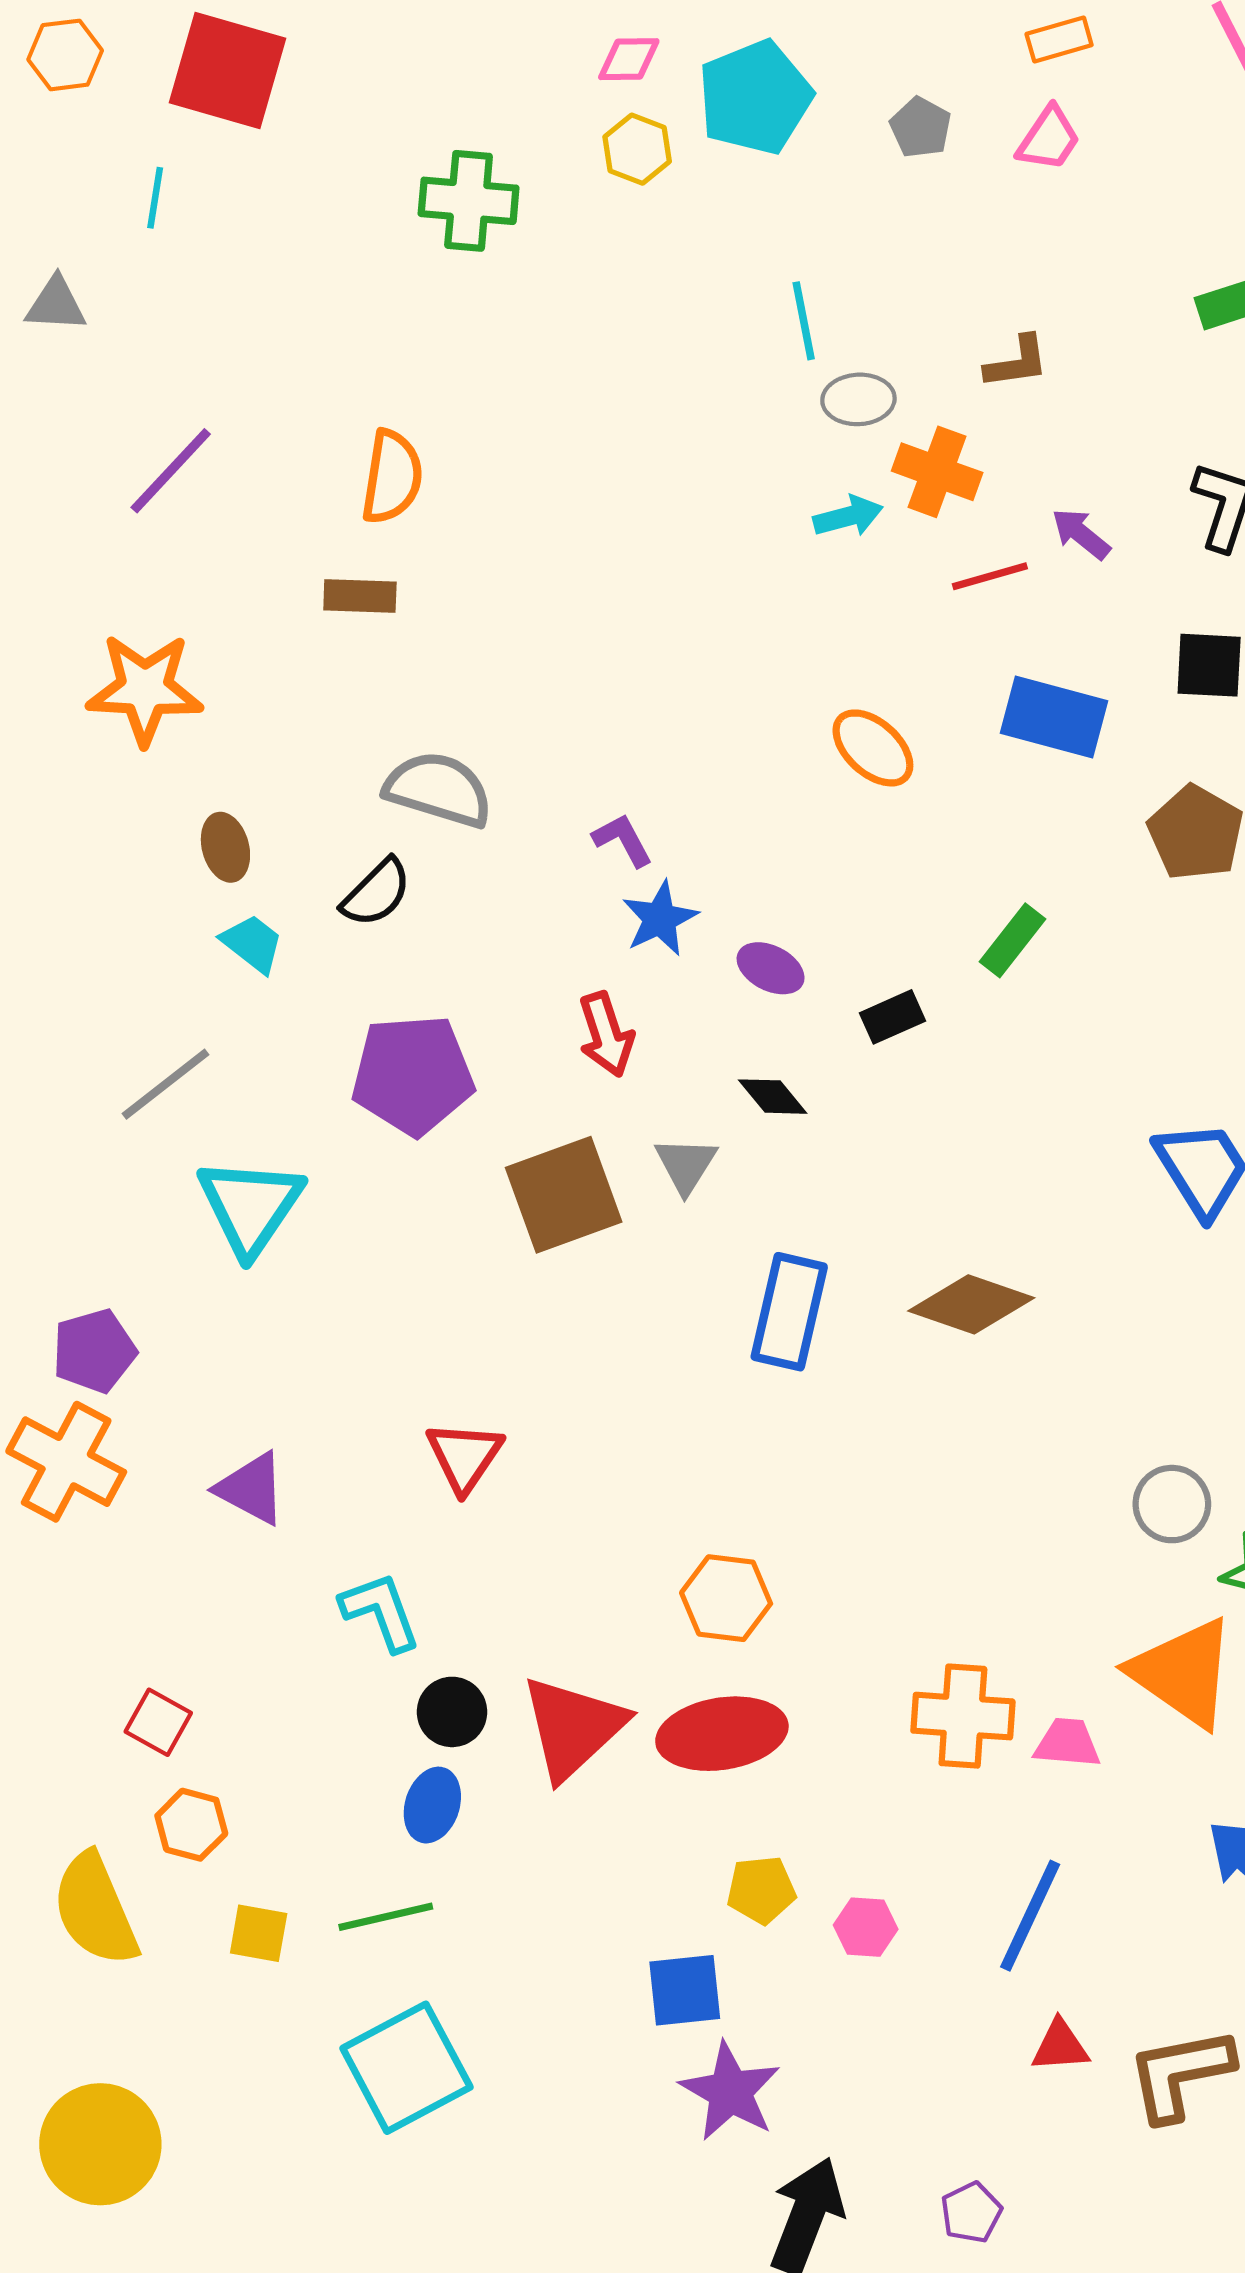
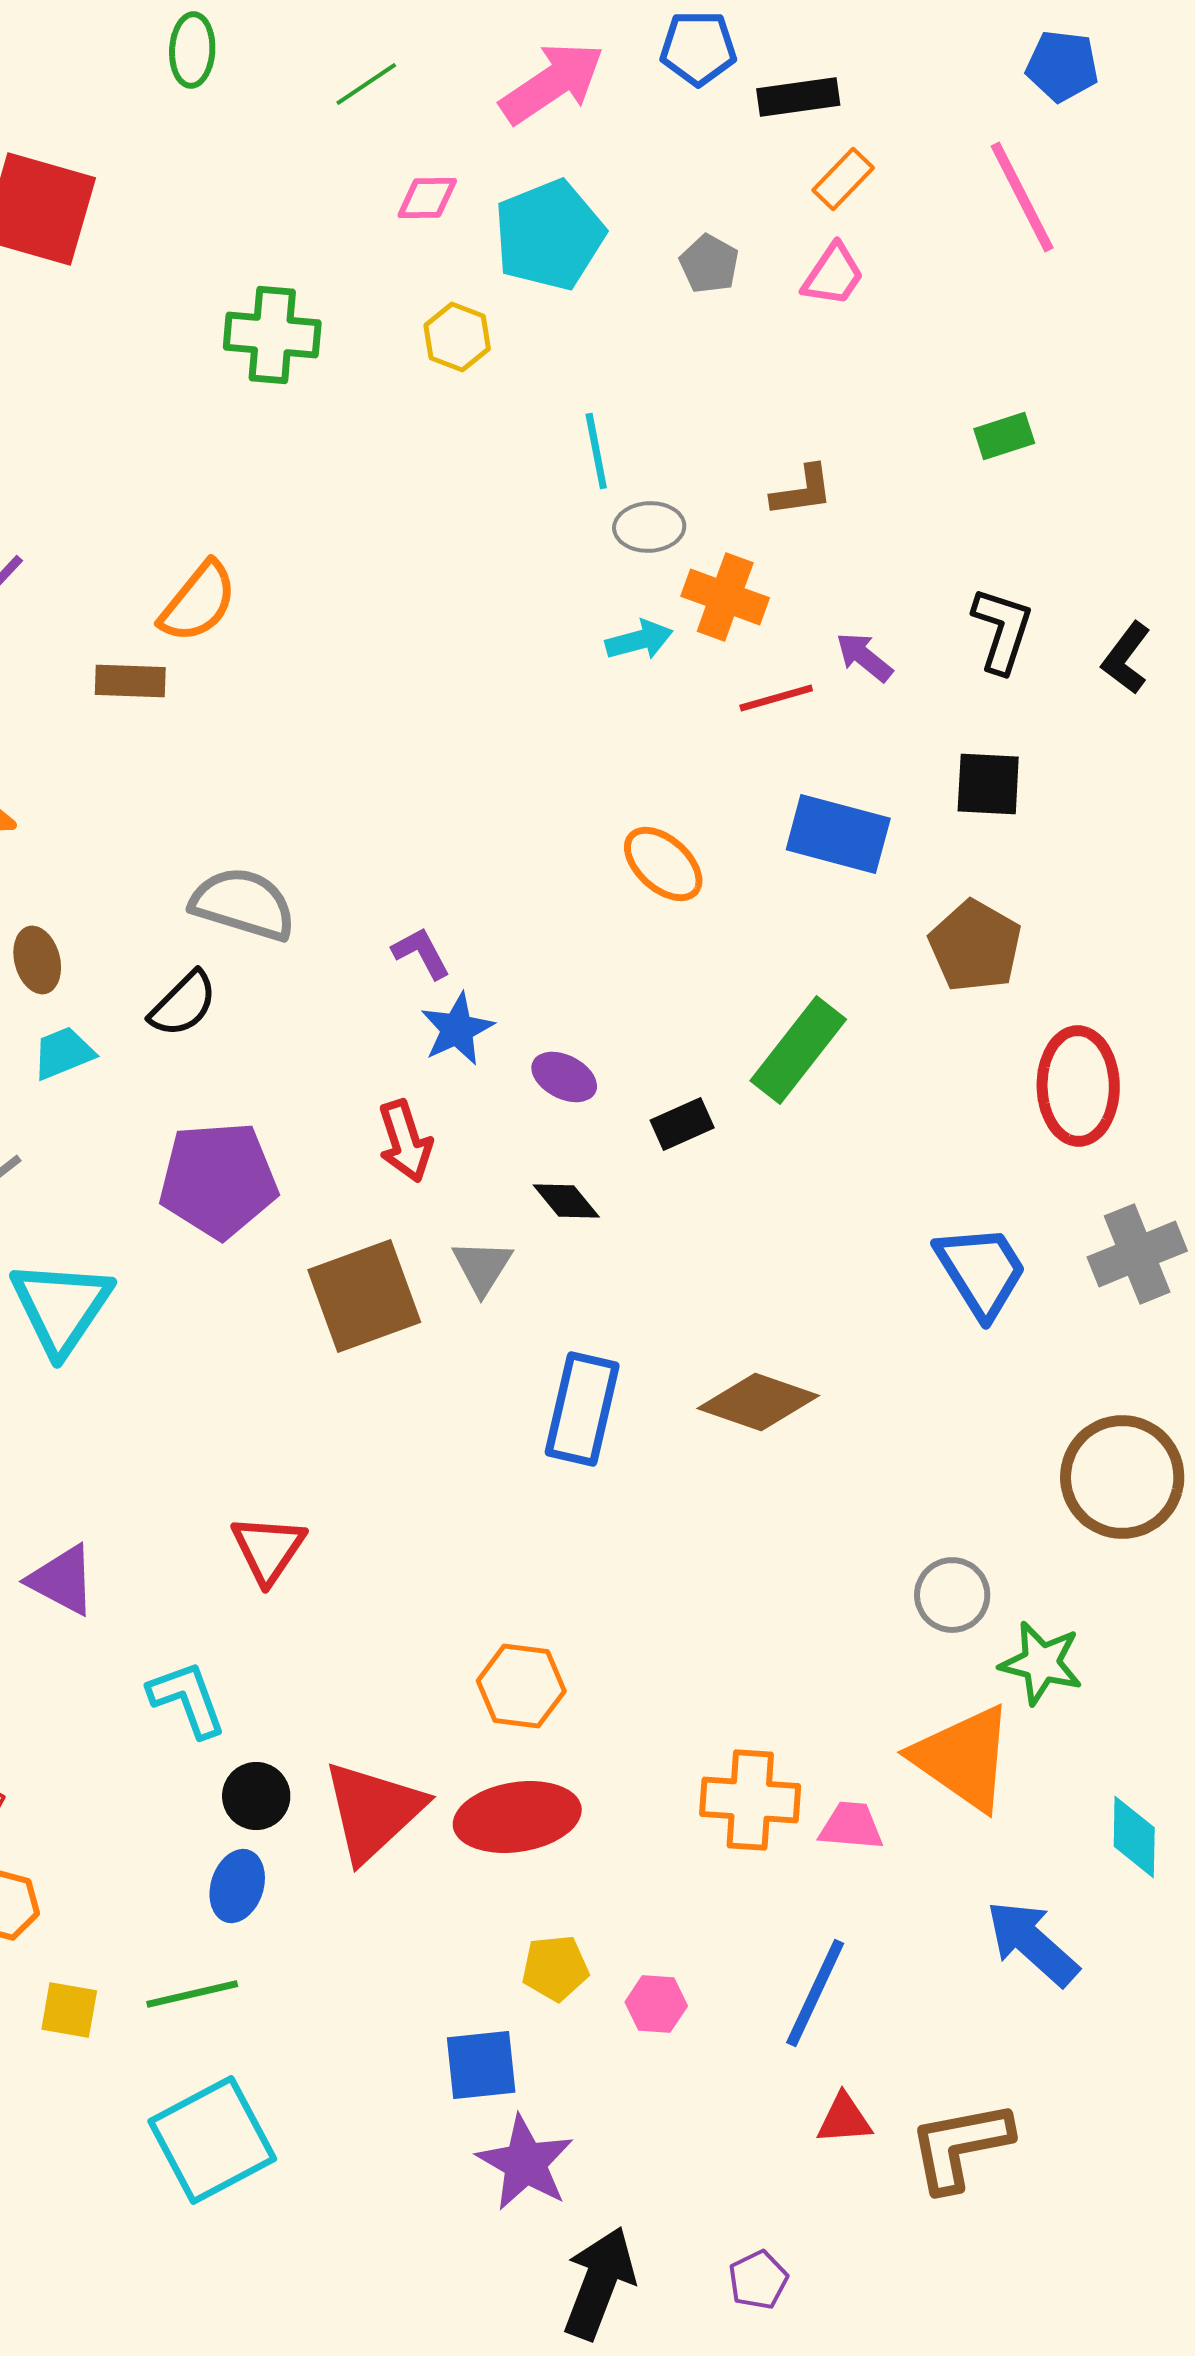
orange rectangle: (1059, 39) -> (843, 179), turned -30
yellow hexagon: (637, 149) -> (457, 337), moved
orange semicircle: (392, 477) -> (198, 602), turned 30
brown rectangle: (360, 596) -> (130, 681), moved
green rectangle: (1013, 940) -> (798, 1050), size x1.5
cyan trapezoid: (252, 943) -> (63, 1053), turned -60

